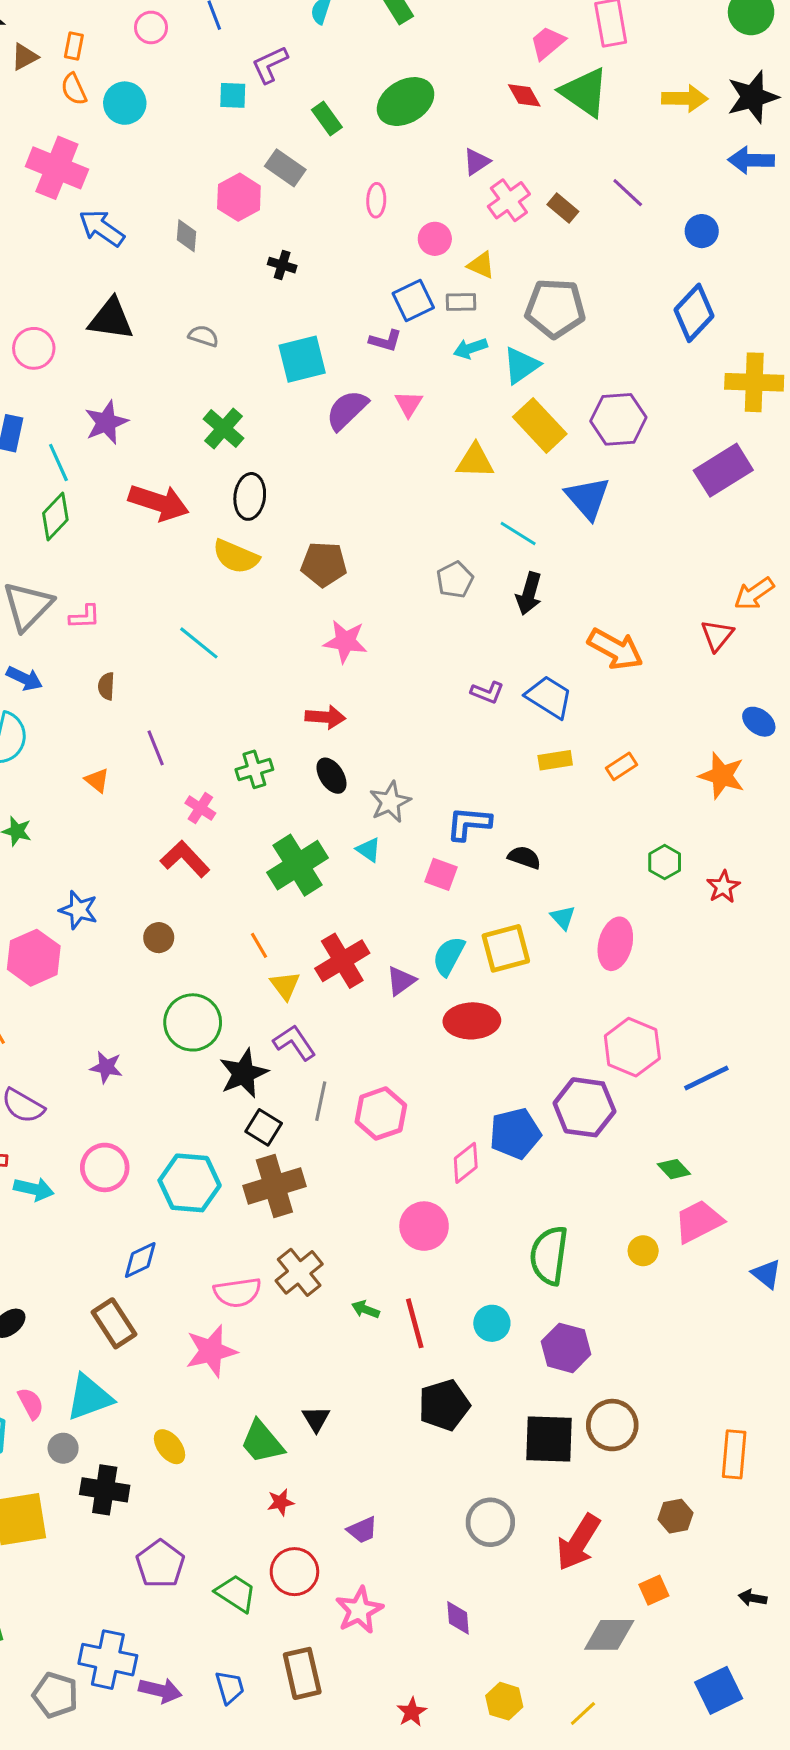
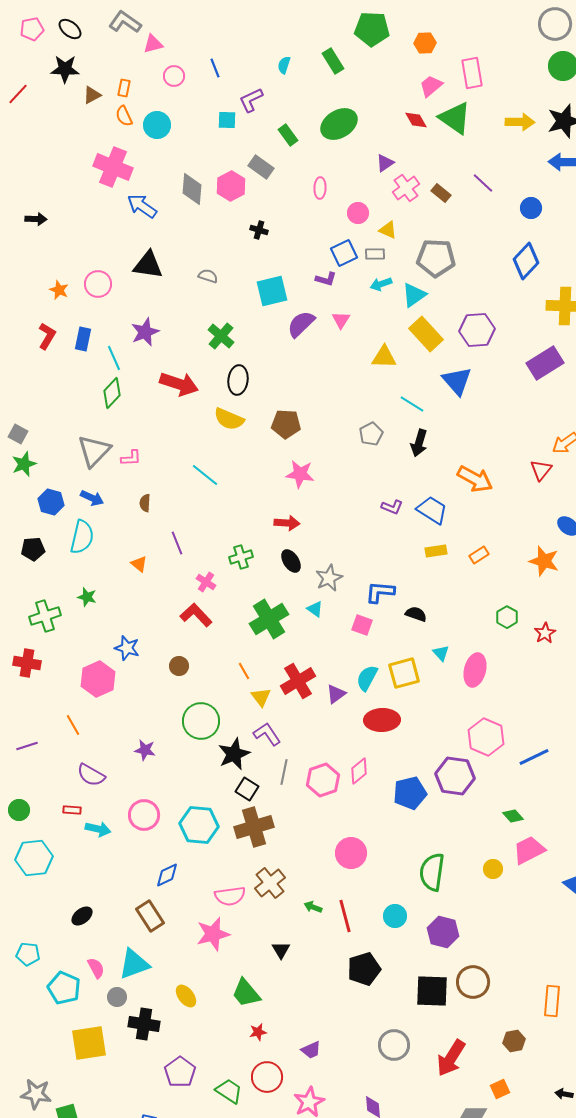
gray diamond: (186, 236) -> (192, 189), moved, size x1.5
pink diamond: (466, 1163) -> (359, 771), moved
black triangle: (316, 1419) -> (281, 950), moved

